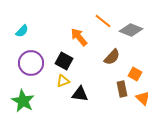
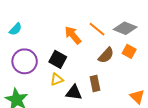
orange line: (103, 21) -> (97, 29), moved
orange square: (135, 74) -> (129, 51), moved
brown rectangle: (122, 89) -> (95, 83), moved

